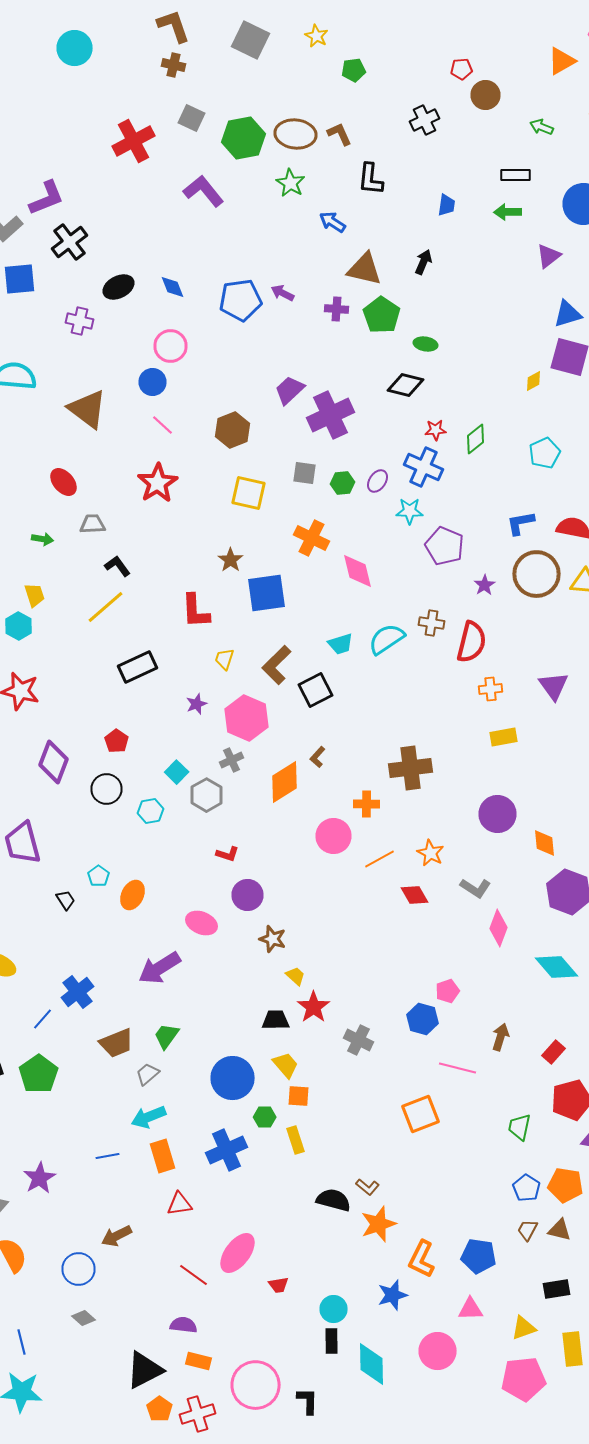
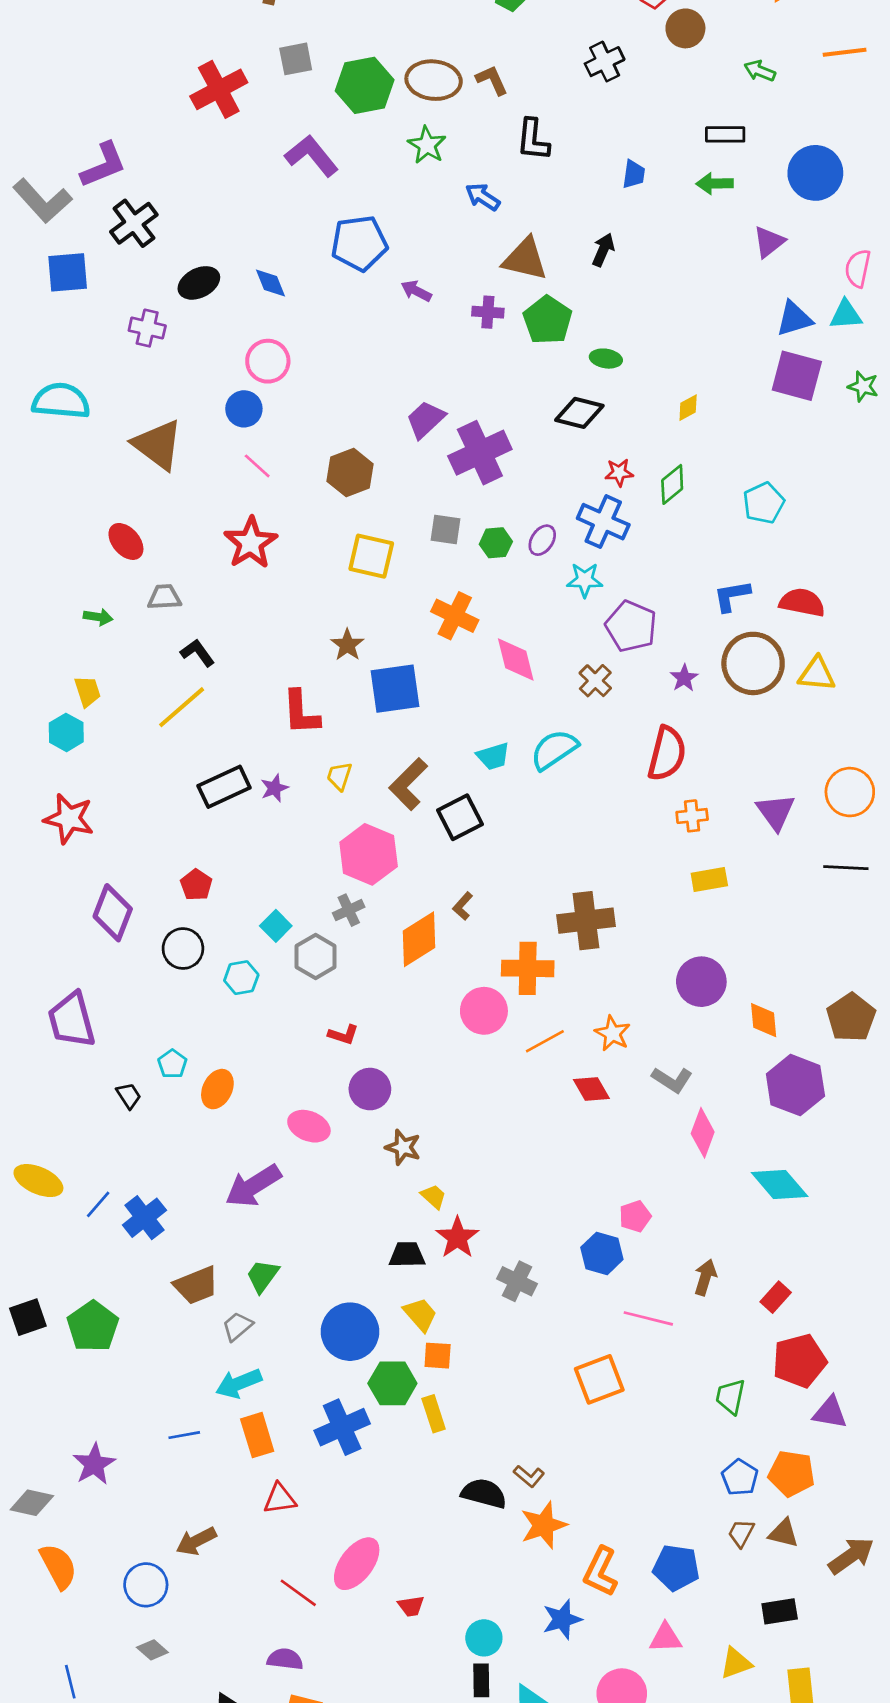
gray square: (192, 118) -> (296, 59), turned -36
blue pentagon: (240, 300) -> (359, 243), moved
yellow diamond: (534, 381) -> (688, 408), moved
brown cross: (432, 623) -> (595, 681), moved, turned 35
purple star: (196, 704) -> (274, 788), moved
orange cross: (366, 804) -> (528, 968), size x1.5
blue line: (42, 1019) -> (98, 1204), moved
green hexagon: (264, 1117) -> (392, 1383), size x1.6

